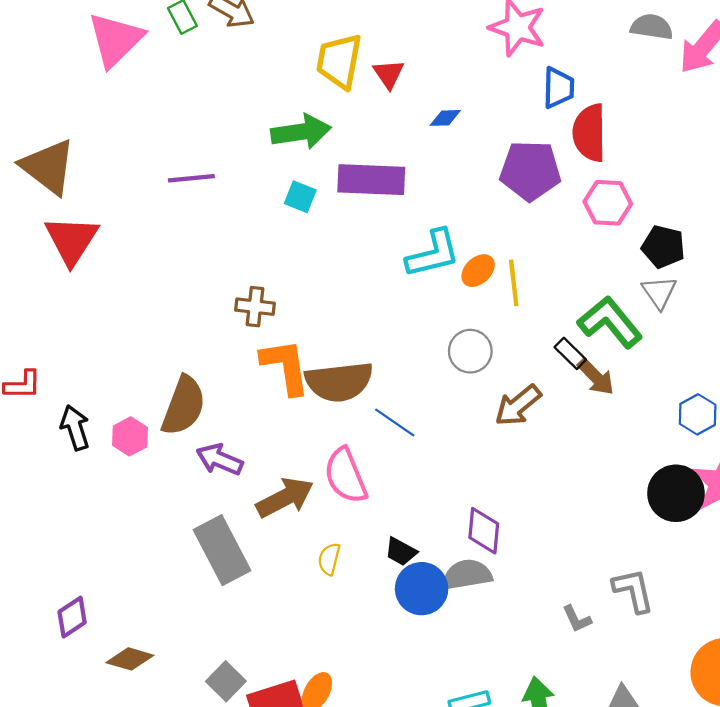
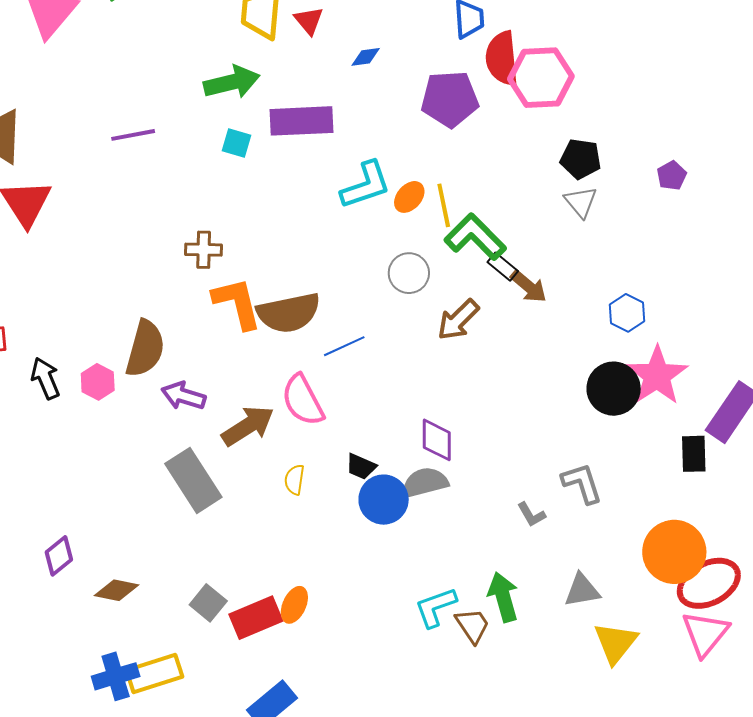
pink hexagon: (608, 203) -> (541, 78), moved, size x1.4
green L-shape: (610, 322) -> (475, 237), moved
blue line: (395, 422) -> (344, 346), turned -54

